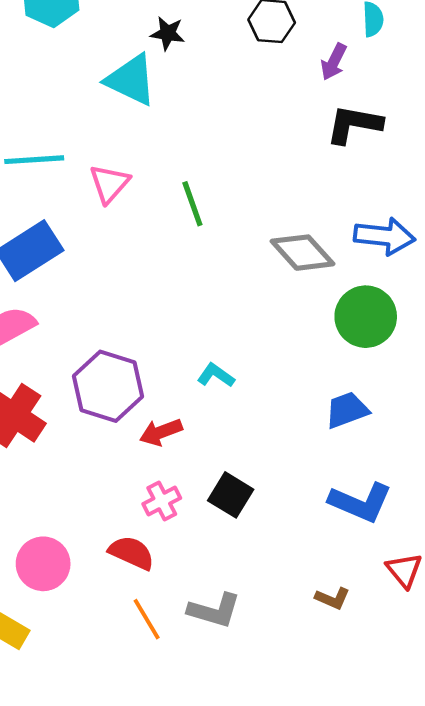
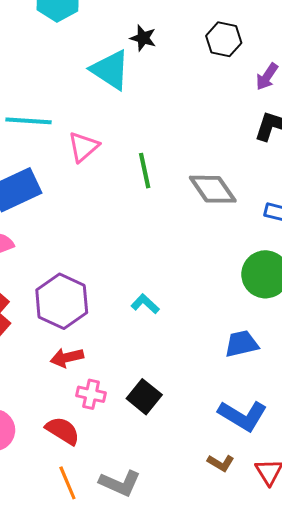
gray diamond: (302, 253) -> (213, 189), moved
red arrow: (161, 432) -> (67, 358), moved
pink cross: (162, 501) -> (91, 394), turned 32
brown L-shape: (333, 598) -> (221, 463), moved

